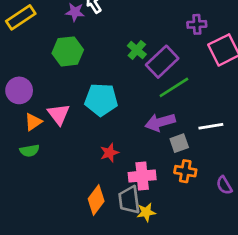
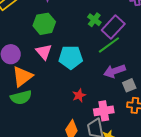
green line: (174, 87) -> (109, 45), moved
pink triangle: (59, 114) -> (44, 52), moved
orange triangle: (33, 122) -> (22, 76), size x1.6
green semicircle: (30, 151) -> (21, 97), size x1.5

